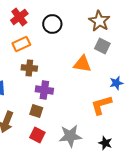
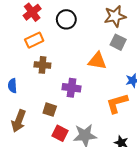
brown star: (99, 21) -> (115, 16), turned 30
purple cross: (44, 90) -> (71, 88), moved
red square: (37, 135) -> (60, 133), moved

